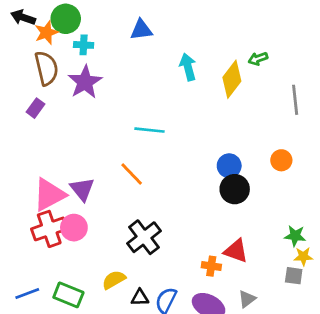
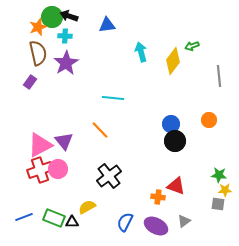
black arrow: (23, 17) -> (69, 16), moved
black triangle: (140, 298) -> (72, 222), moved

